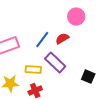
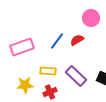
purple rectangle: (55, 63) -> (76, 76), moved

